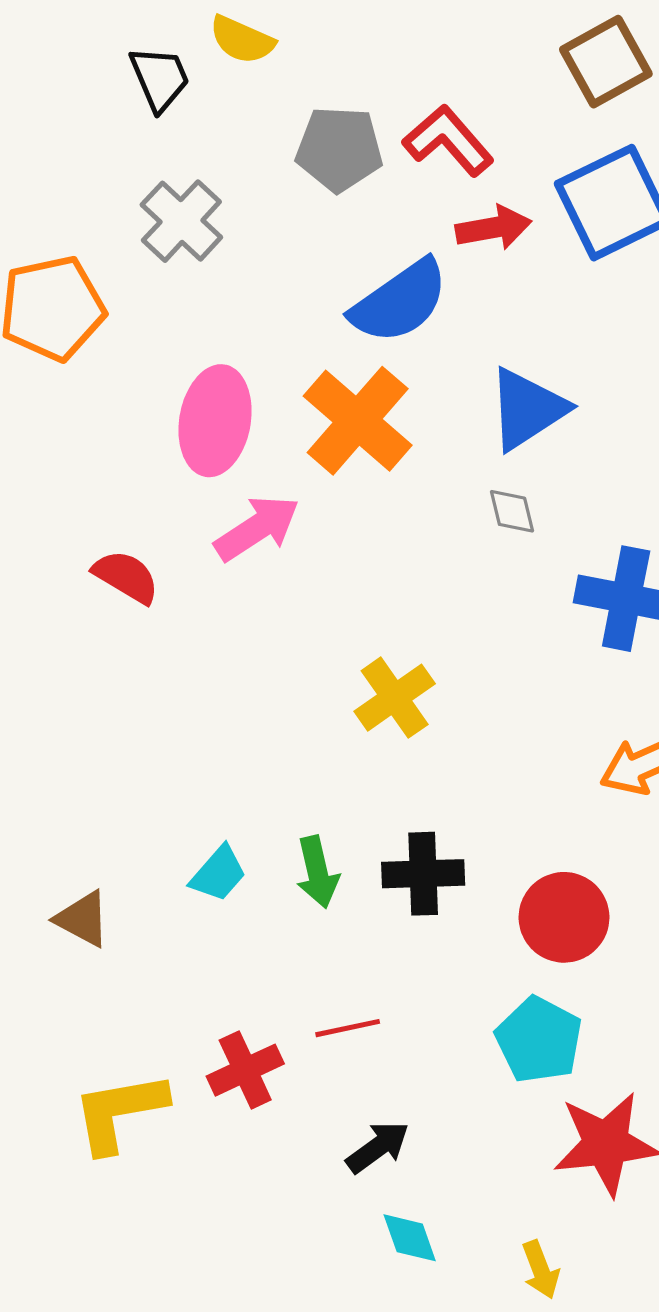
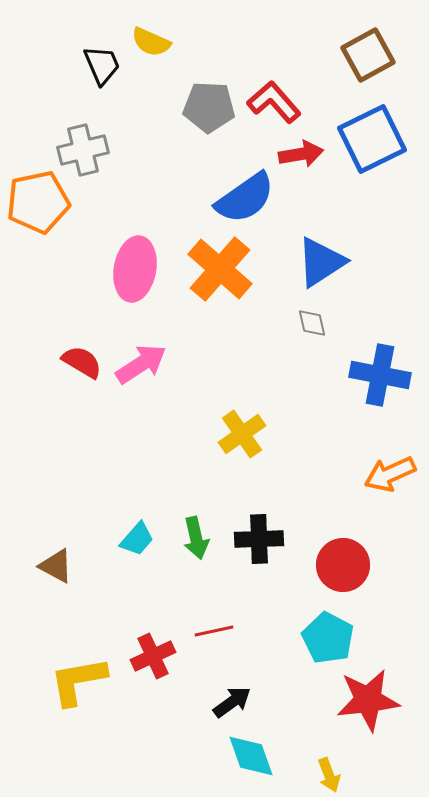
gray cross: (181, 221) -> (83, 150), moved, turned 33
pink arrow: (257, 528) -> (141, 364), moved
cyan diamond: (410, 1238) -> (251, 756), size x1.4

